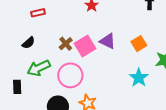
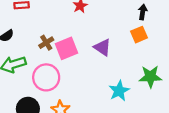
purple triangle: (108, 41) -> (102, 47), moved
orange square: (139, 44) -> (139, 35), moved

